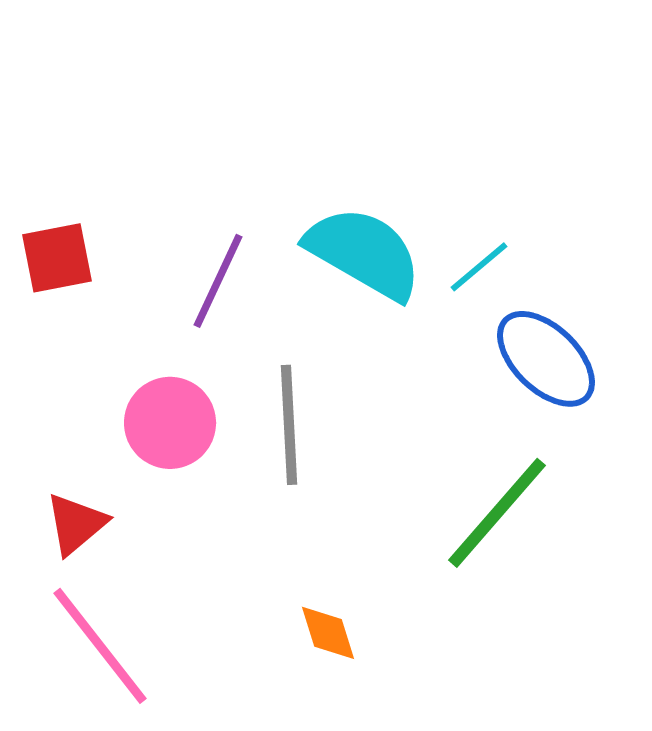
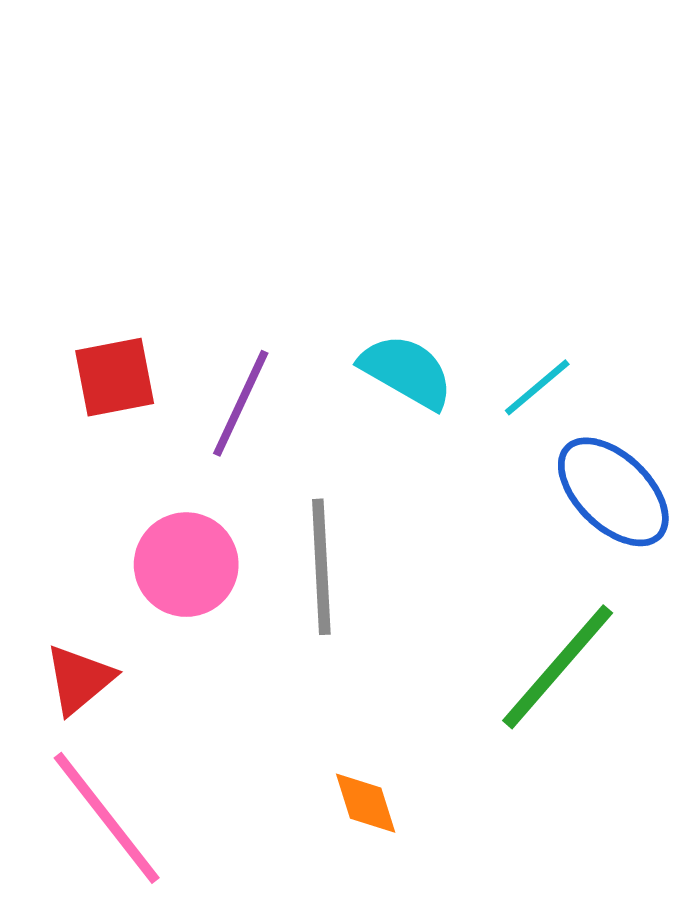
cyan semicircle: (364, 253) -> (407, 371), size x0.7
red square: (57, 258) -> (115, 377), moved

